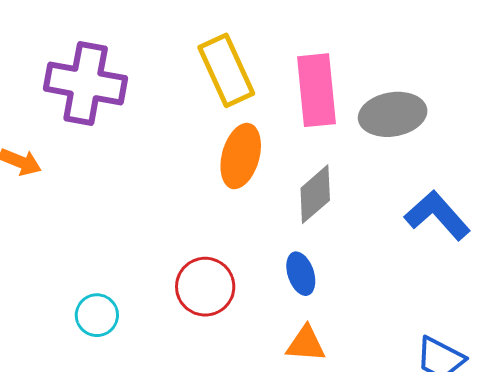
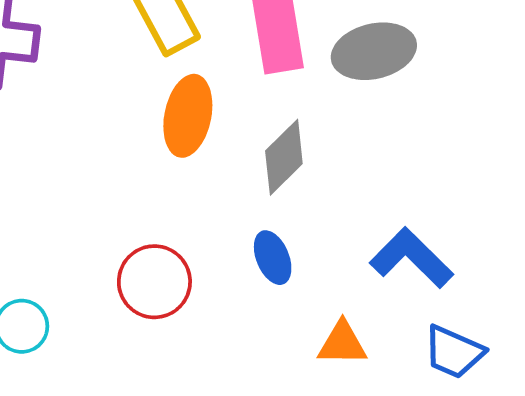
blue L-shape: (437, 215) -> (411, 258), moved
orange triangle: (306, 344) -> (342, 343), moved

